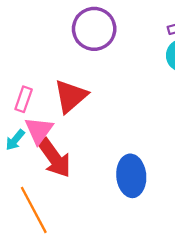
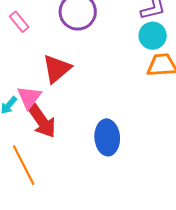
pink rectangle: (24, 99) -> (19, 22), moved, turned -60

